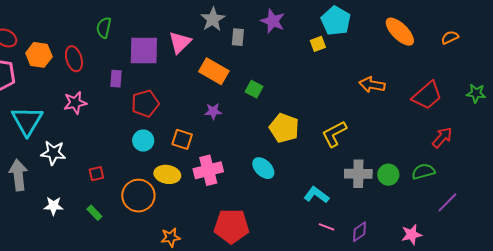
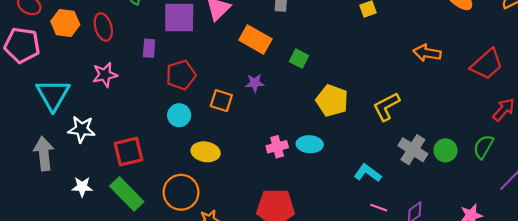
orange square: (182, 139) -> (221, 101), moved
cyan ellipse: (263, 168) -> (310, 144), turned -40
pink cross: (208, 170) -> (277, 147), moved, size x0.7
green semicircle: (423, 172) -> (483, 147), turned -45
red square: (96, 174) -> (128, 152), size x1.8
gray cross: (358, 174) -> (413, 150), turned 32
orange circle: (138, 196) -> (181, 192), moved
green rectangle: (94, 213) -> (127, 194), size x2.0

